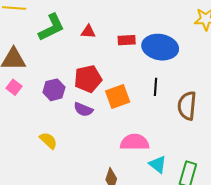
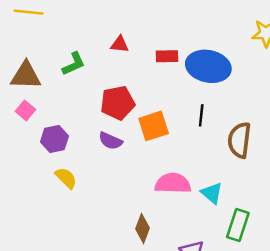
green L-shape: (51, 27) -> (74, 64), moved, size x0.7
purple hexagon: (54, 90) -> (54, 139), moved
cyan triangle: (158, 164) -> (212, 193), moved

